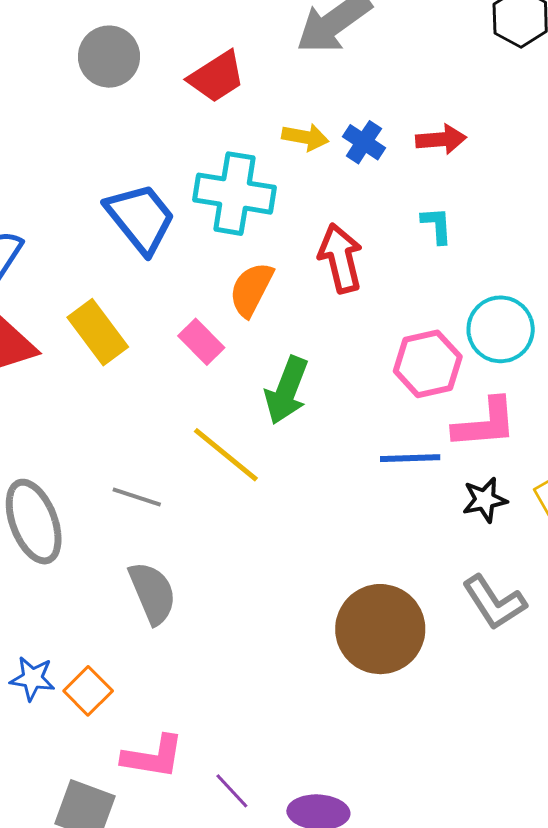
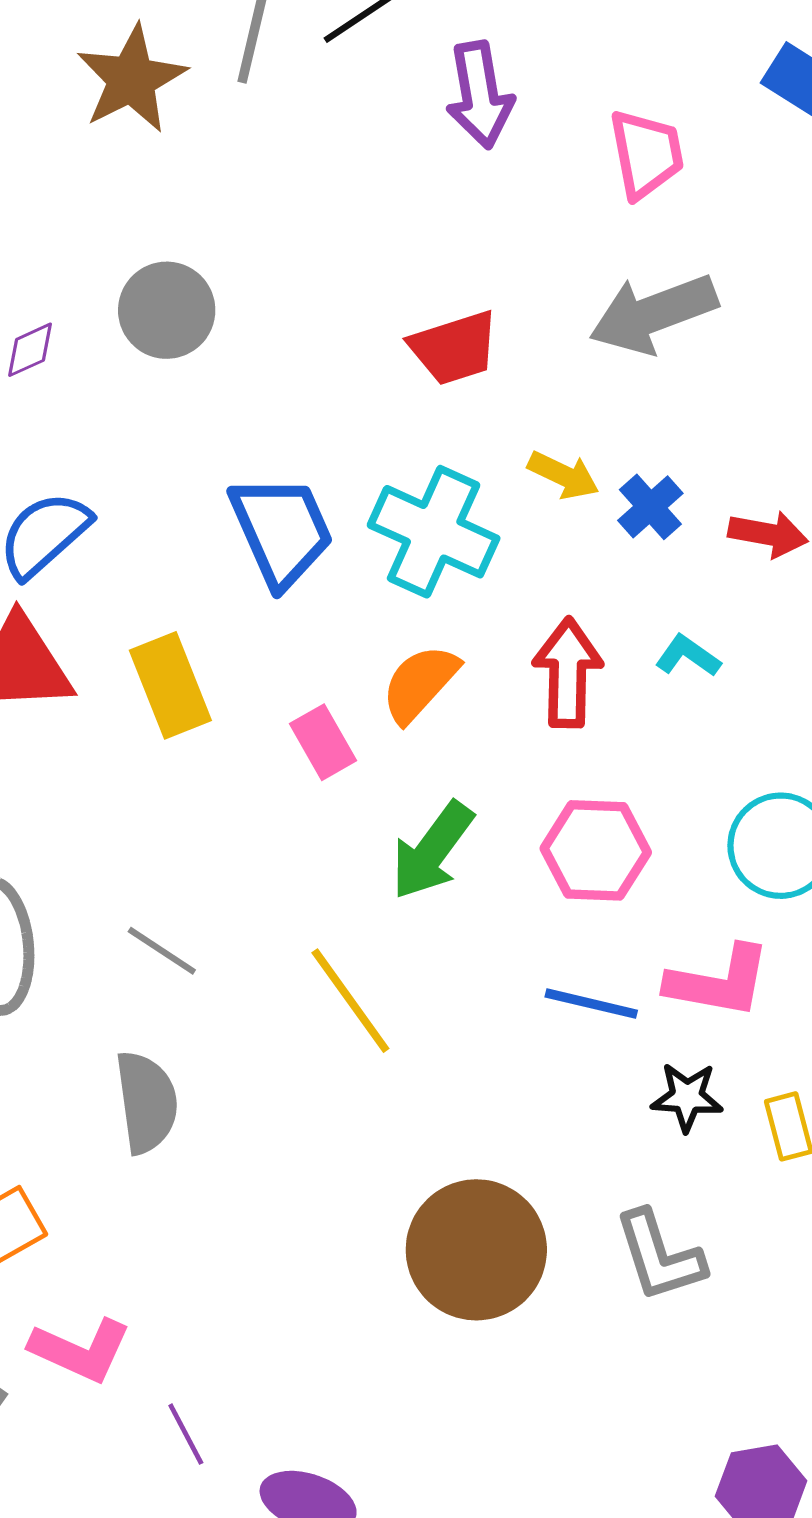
gray circle: (109, 57) -> (167, 310), moved
cyan L-shape: (437, 225) -> (688, 656), moved, turned -66
pink hexagon: (428, 364) -> (596, 850), moved
yellow line: (226, 455) -> (350, 1001), moved

